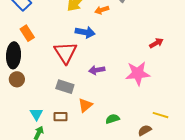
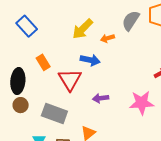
orange rectangle: (27, 33) -> (43, 62), moved
gray rectangle: (65, 87) -> (54, 114), moved, size x1.4

